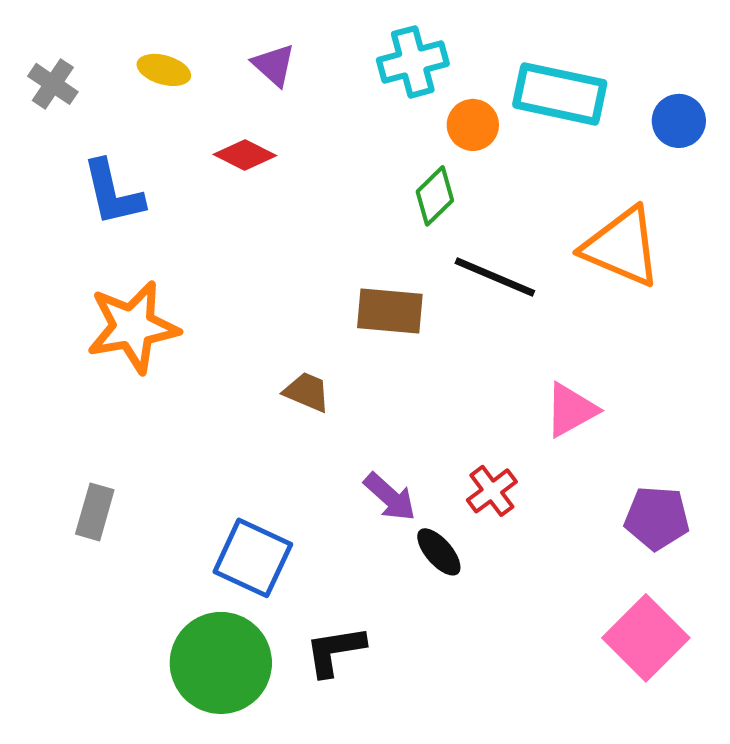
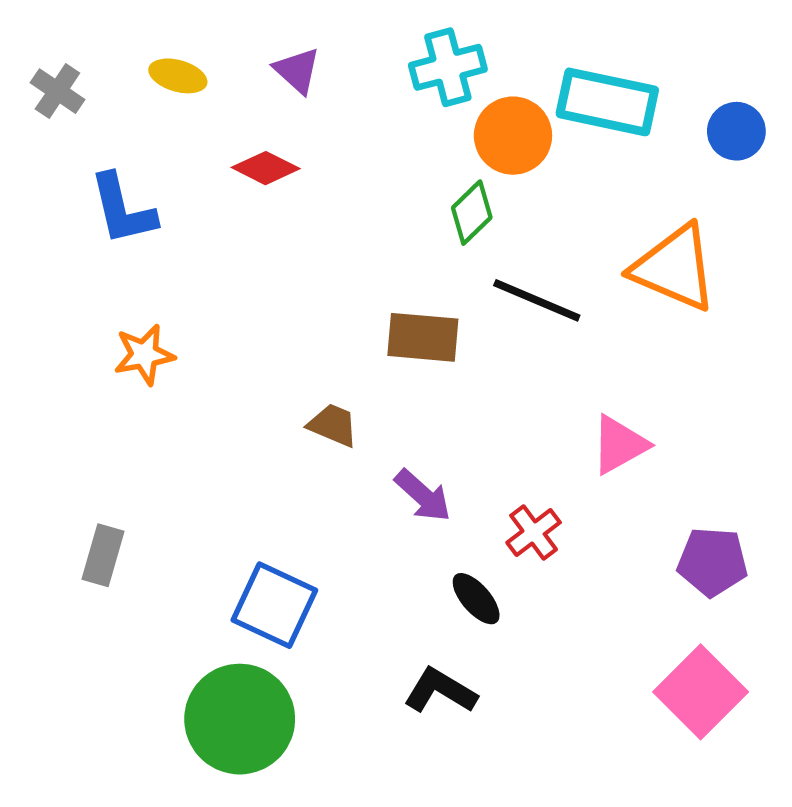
orange circle: (473, 125) -> (513, 136), size x1.4
orange star: (133, 327) -> (144, 355), size x0.6
purple arrow: (390, 497) -> (423, 496), moved
black L-shape: (335, 651) -> (440, 691), moved, turned 40

